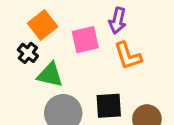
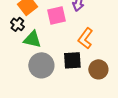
orange L-shape: (128, 56) -> (85, 38), moved, turned 55

